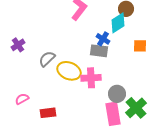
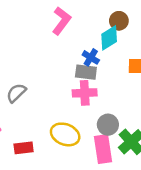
gray semicircle: (47, 59) -> (16, 93), moved
yellow ellipse: (69, 71) -> (65, 134), moved
pink cross: (91, 78) -> (85, 93), moved

